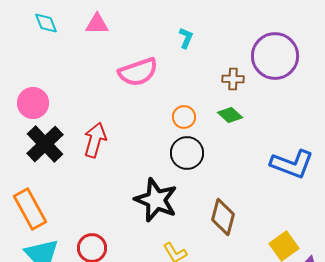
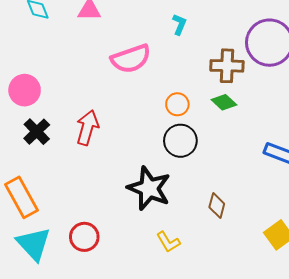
brown cross: (233, 79) -> (227, 66), size x1.5
black cross: (45, 144) -> (37, 132), size x0.7
brown diamond: (223, 217) -> (217, 205), size x0.7

